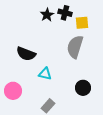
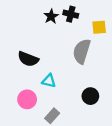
yellow square: (82, 23) -> (99, 27), moved
pink circle: (13, 91) -> (27, 99), moved

